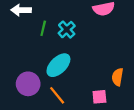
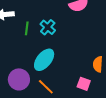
pink square: (99, 97) -> (84, 84), turned 32

